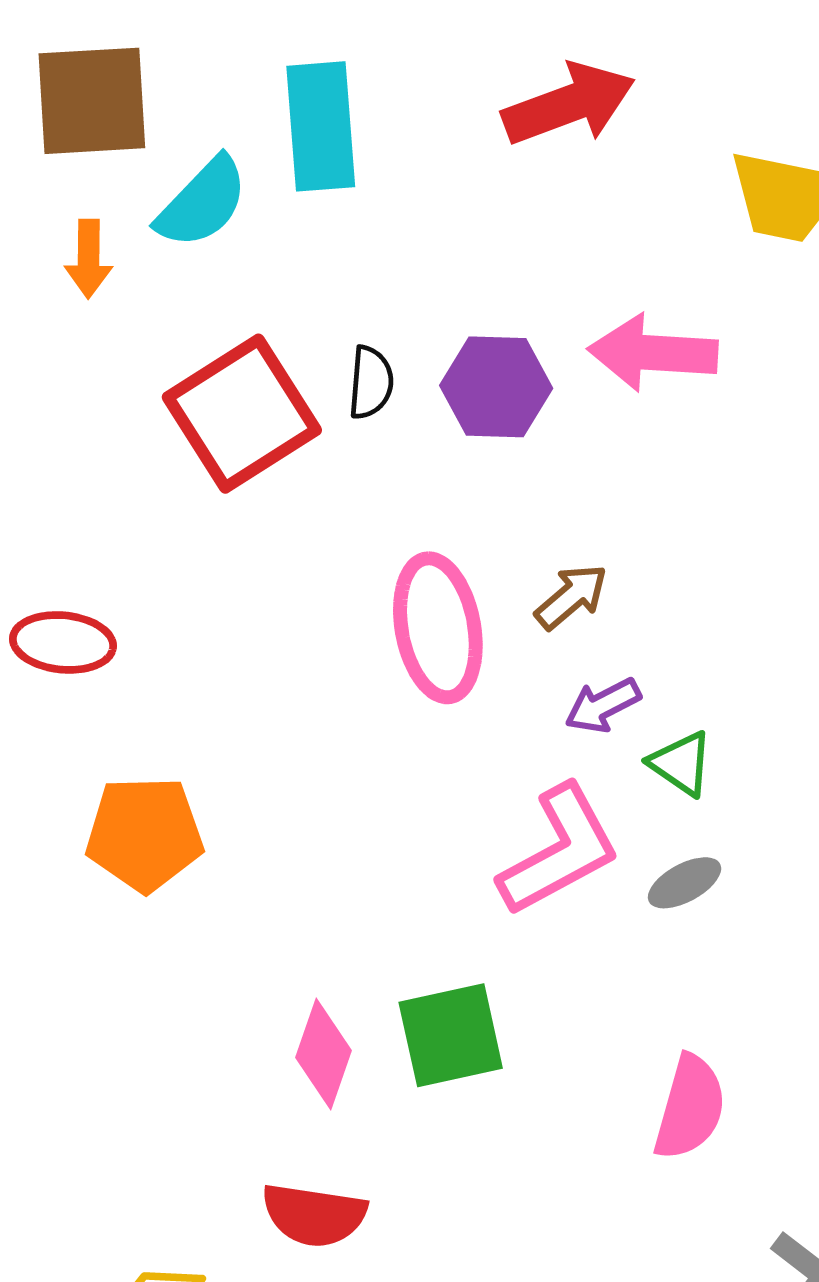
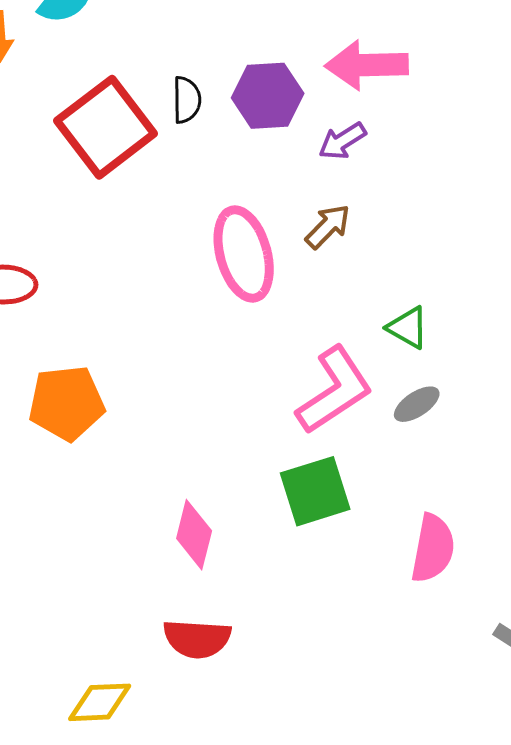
purple arrow: (603, 705) -> (342, 141), moved
green square: (451, 1035) -> (315, 491), moved

